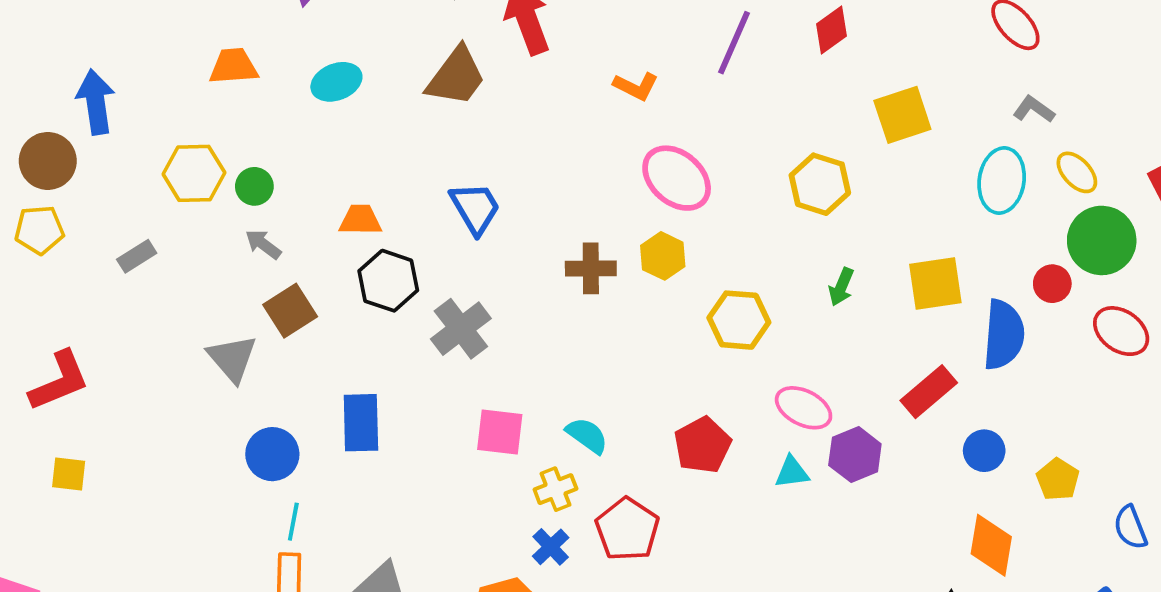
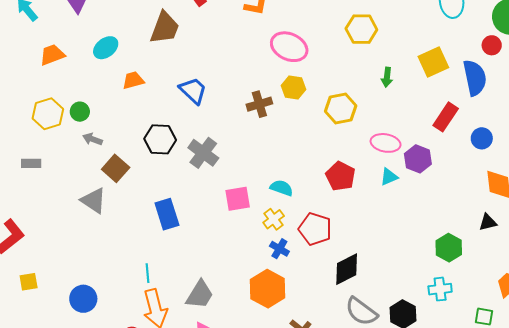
orange trapezoid: (360, 220) -> (133, 80), moved
gray rectangle: (137, 256) -> (31, 163), turned 48
blue circle: (272, 454) -> (83, 299), moved

